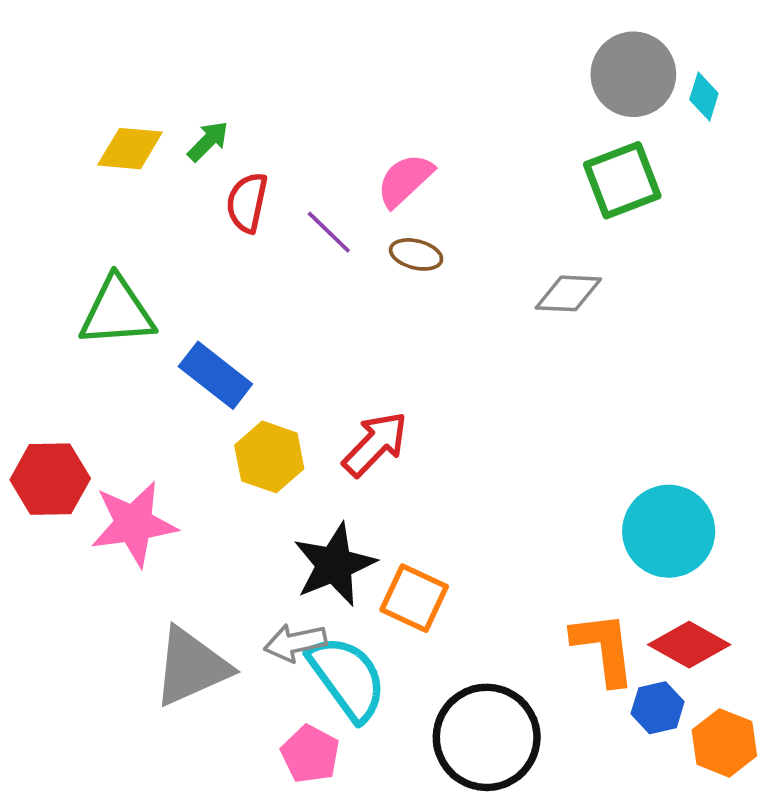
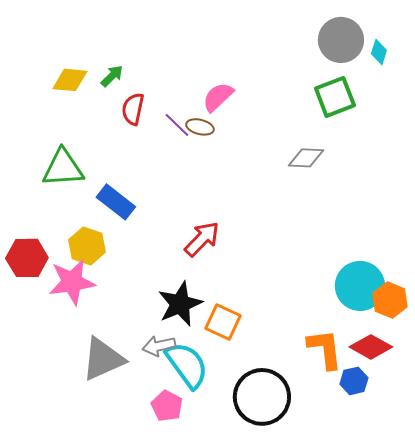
brown ellipse: (416, 254) -> (200, 127), moved
yellow hexagon: (269, 457) -> (87, 246), moved
orange hexagon: (724, 743) -> (390, 300), moved

